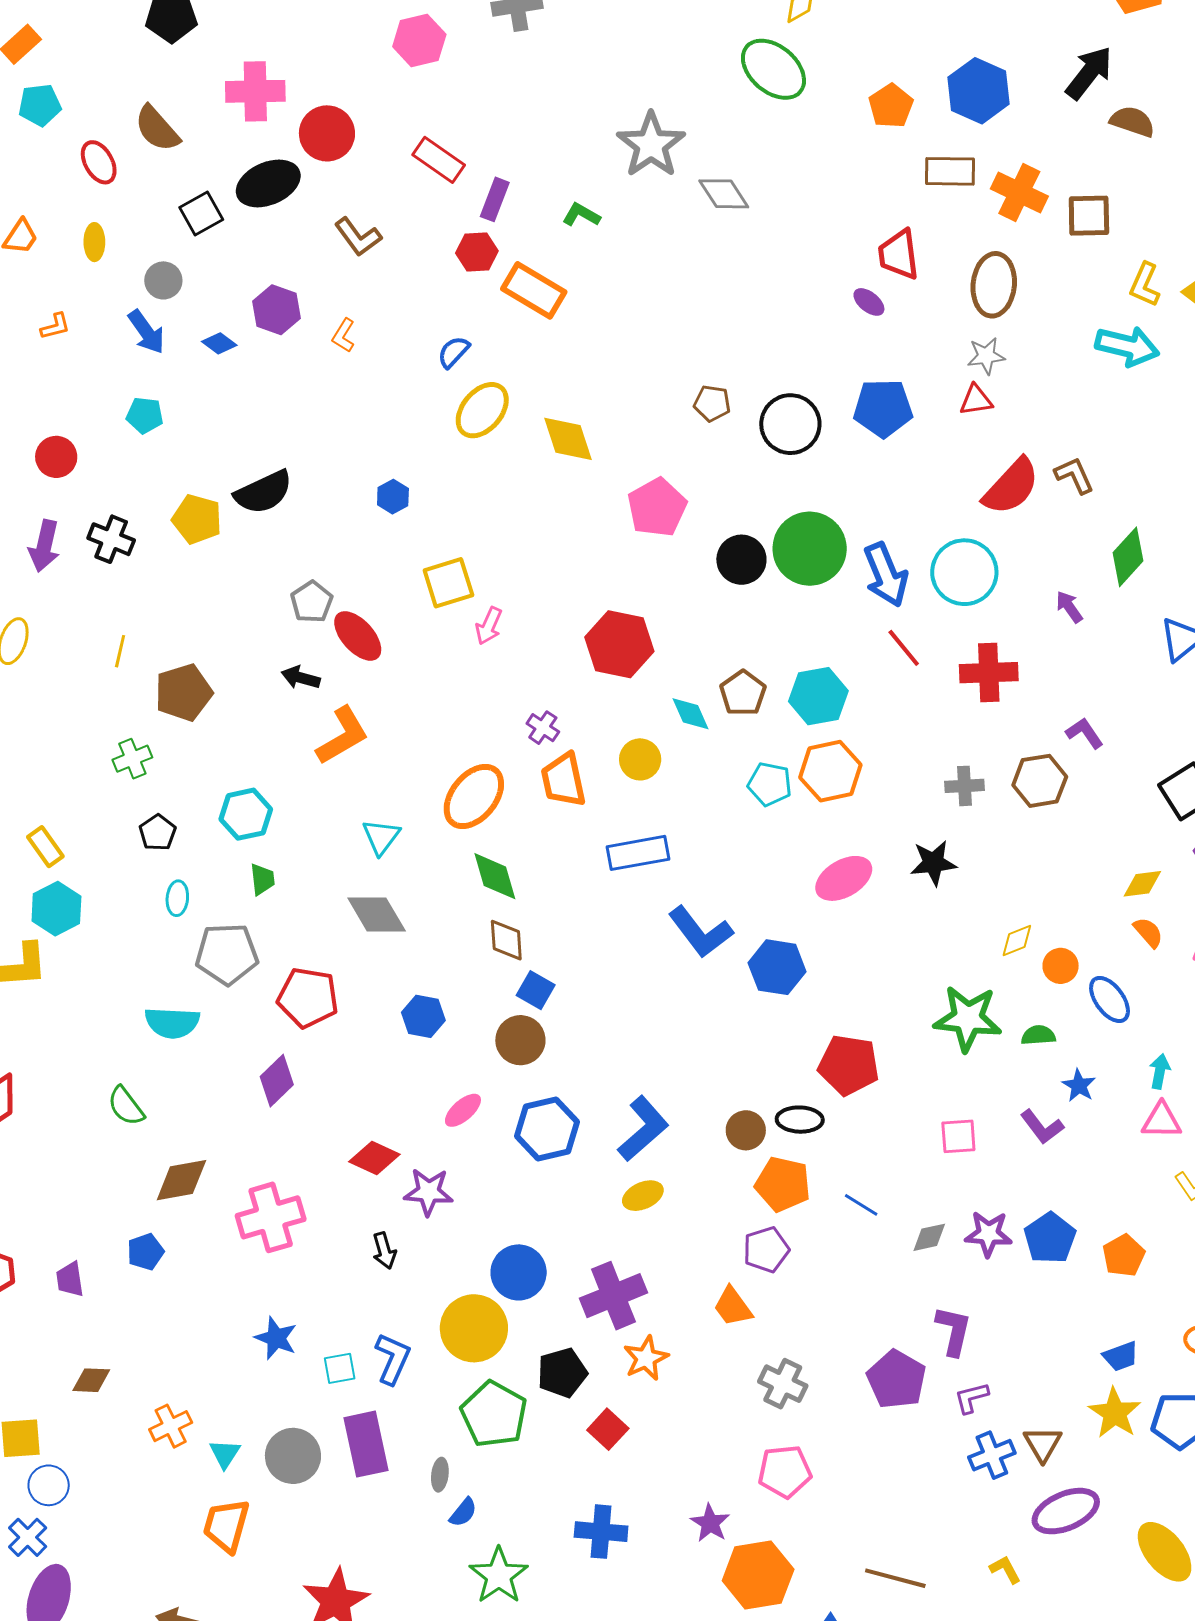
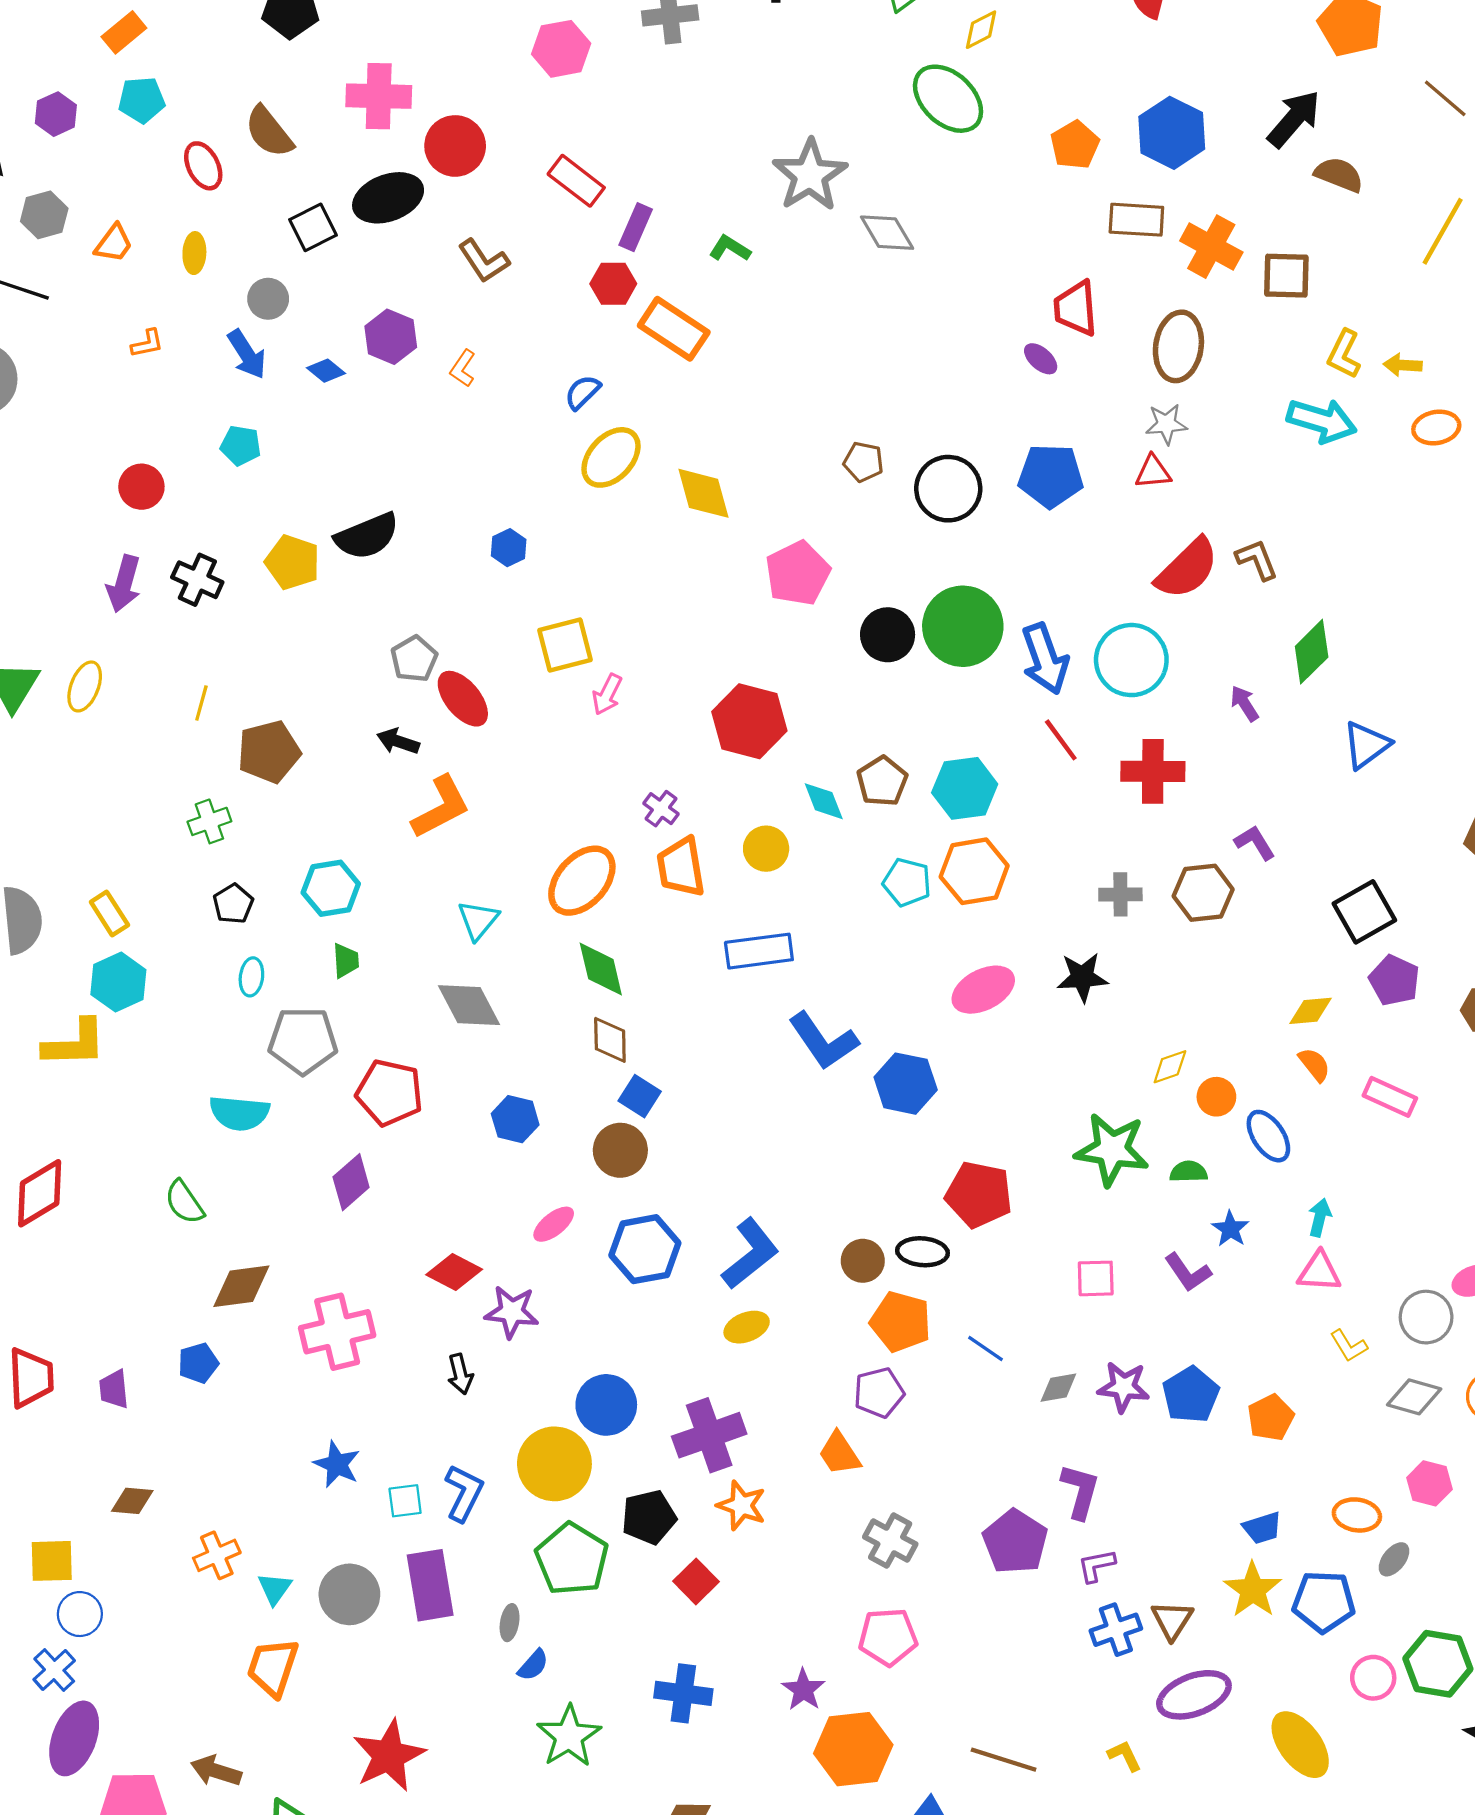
orange star: (646, 1358) -> (741, 1506), turned -30

